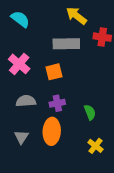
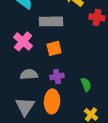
gray rectangle: (66, 44) -> (51, 21), moved
gray triangle: (21, 137) -> (25, 106), size x1.5

